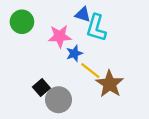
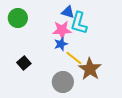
pink star: (60, 36) -> (62, 30), moved
black square: (41, 88) -> (24, 63), moved
gray circle: (58, 100) -> (63, 82), moved

